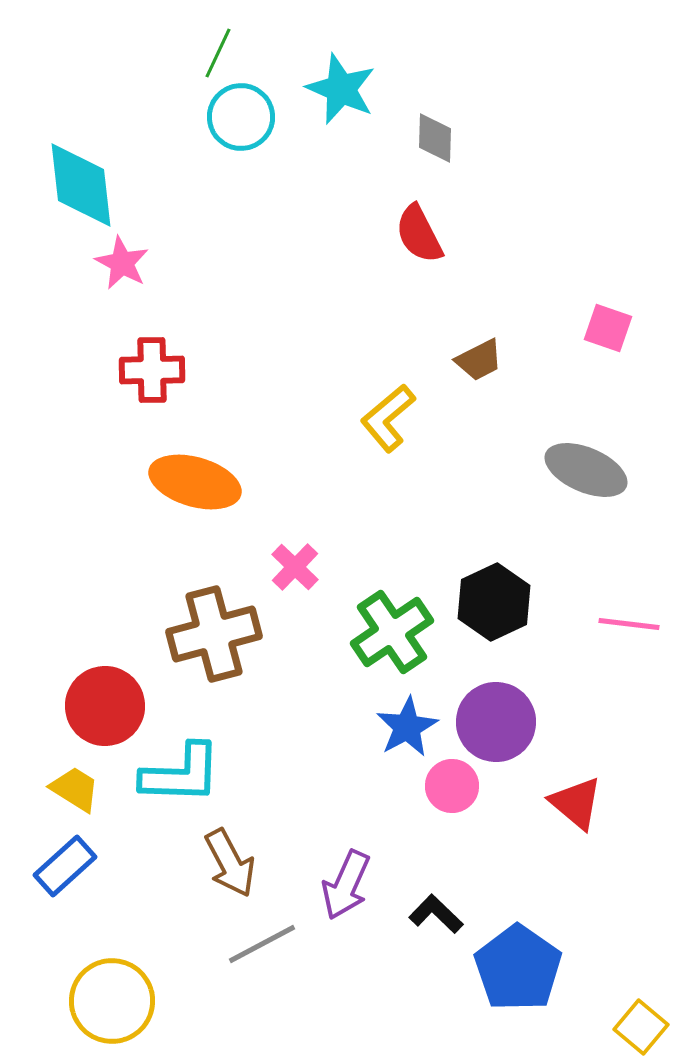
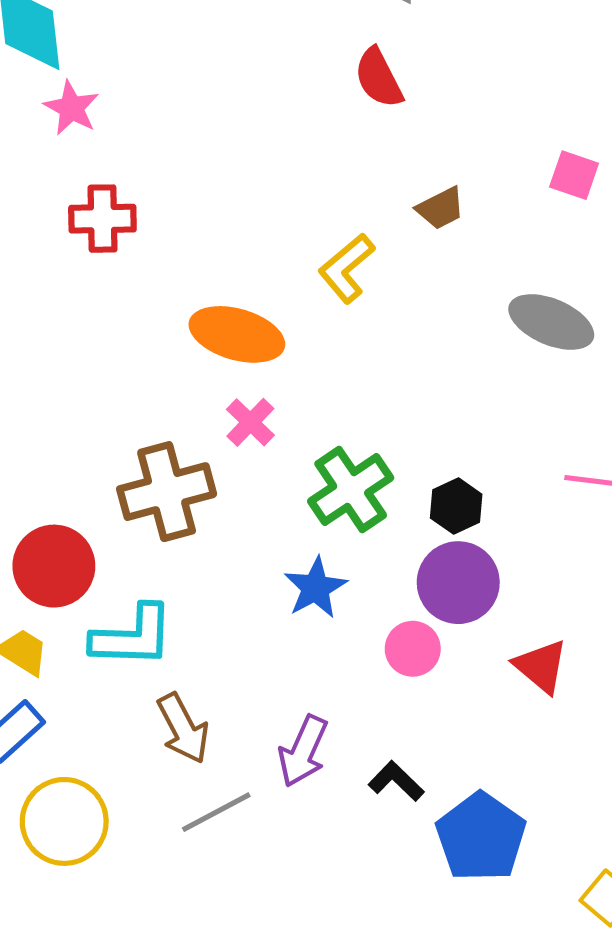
orange ellipse: (195, 482) -> (237, 334), moved
black hexagon: (494, 602) -> (456, 506), moved, size x0.7
blue star: (407, 727) -> (316, 588), moved
yellow circle: (112, 1001) -> (64, 821), moved

